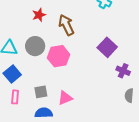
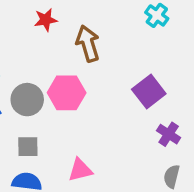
gray circle: (35, 46) -> (27, 100), moved
pink triangle: (65, 98) -> (80, 170), moved

